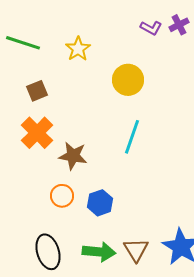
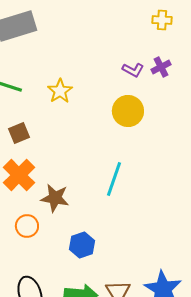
yellow circle: (128, 80) -> (128, 111), moved
orange circle: (62, 196) -> (27, 226), moved

